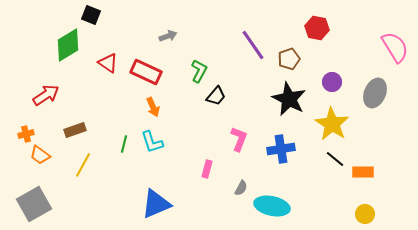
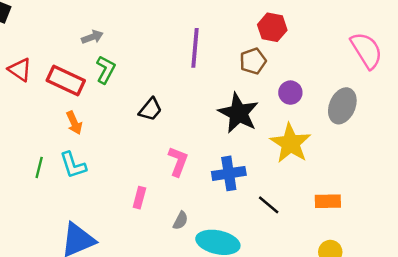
purple line: (253, 45) -> (195, 48), turned 40
brown pentagon: (289, 59) -> (253, 61), moved
green L-shape: (199, 71) -> (106, 70), moved
black line: (335, 159) -> (269, 205), moved

